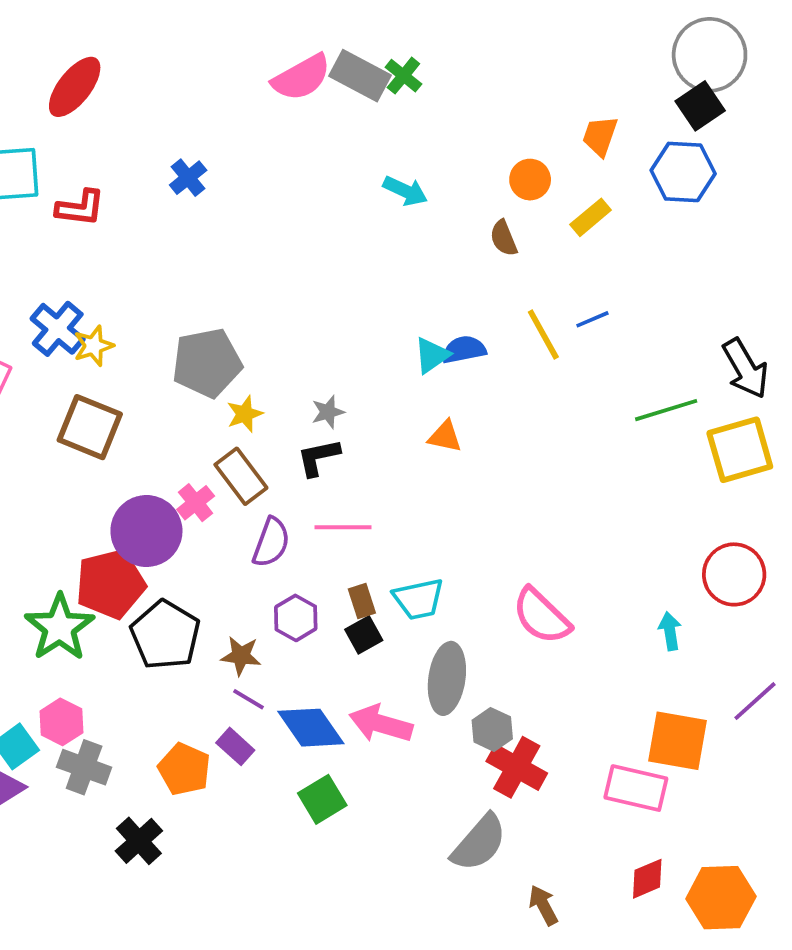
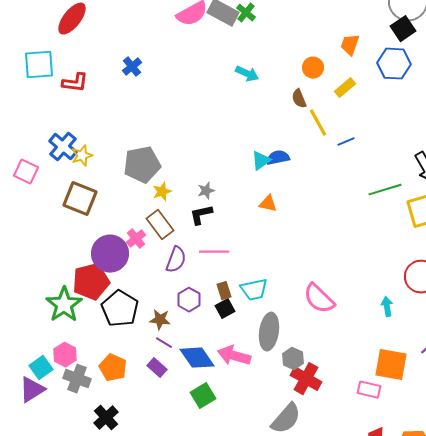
yellow line: (543, 334) -> (318, 123), moved
orange pentagon: (184, 769) -> (113, 368), moved
pink rectangle: (636, 788) -> (369, 390), size x0.7

